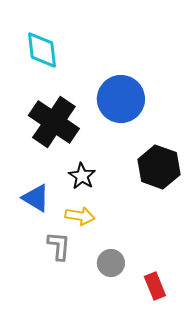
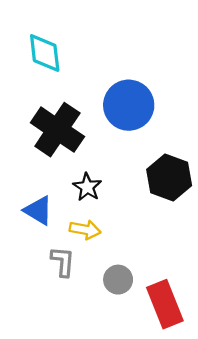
red rectangle: (155, 286) -> (165, 304), size x1.6

